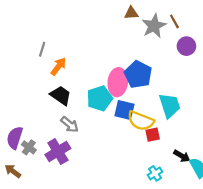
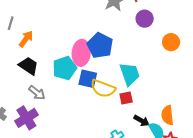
red square: (153, 135) -> (126, 98), moved

